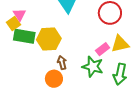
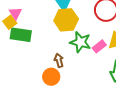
yellow hexagon: (49, 39) -> (66, 20), moved
green star: (93, 67) -> (80, 42), moved

